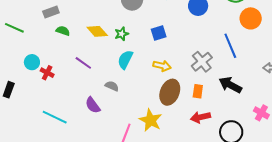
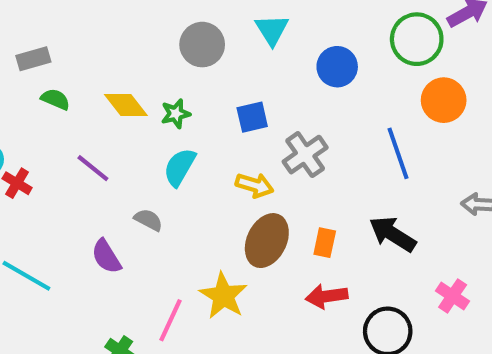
gray cross: (202, 62) -> (305, 155), moved

